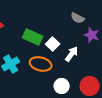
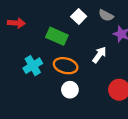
white square: (53, 44) -> (79, 17), moved
white circle: (62, 86) -> (70, 90), moved

